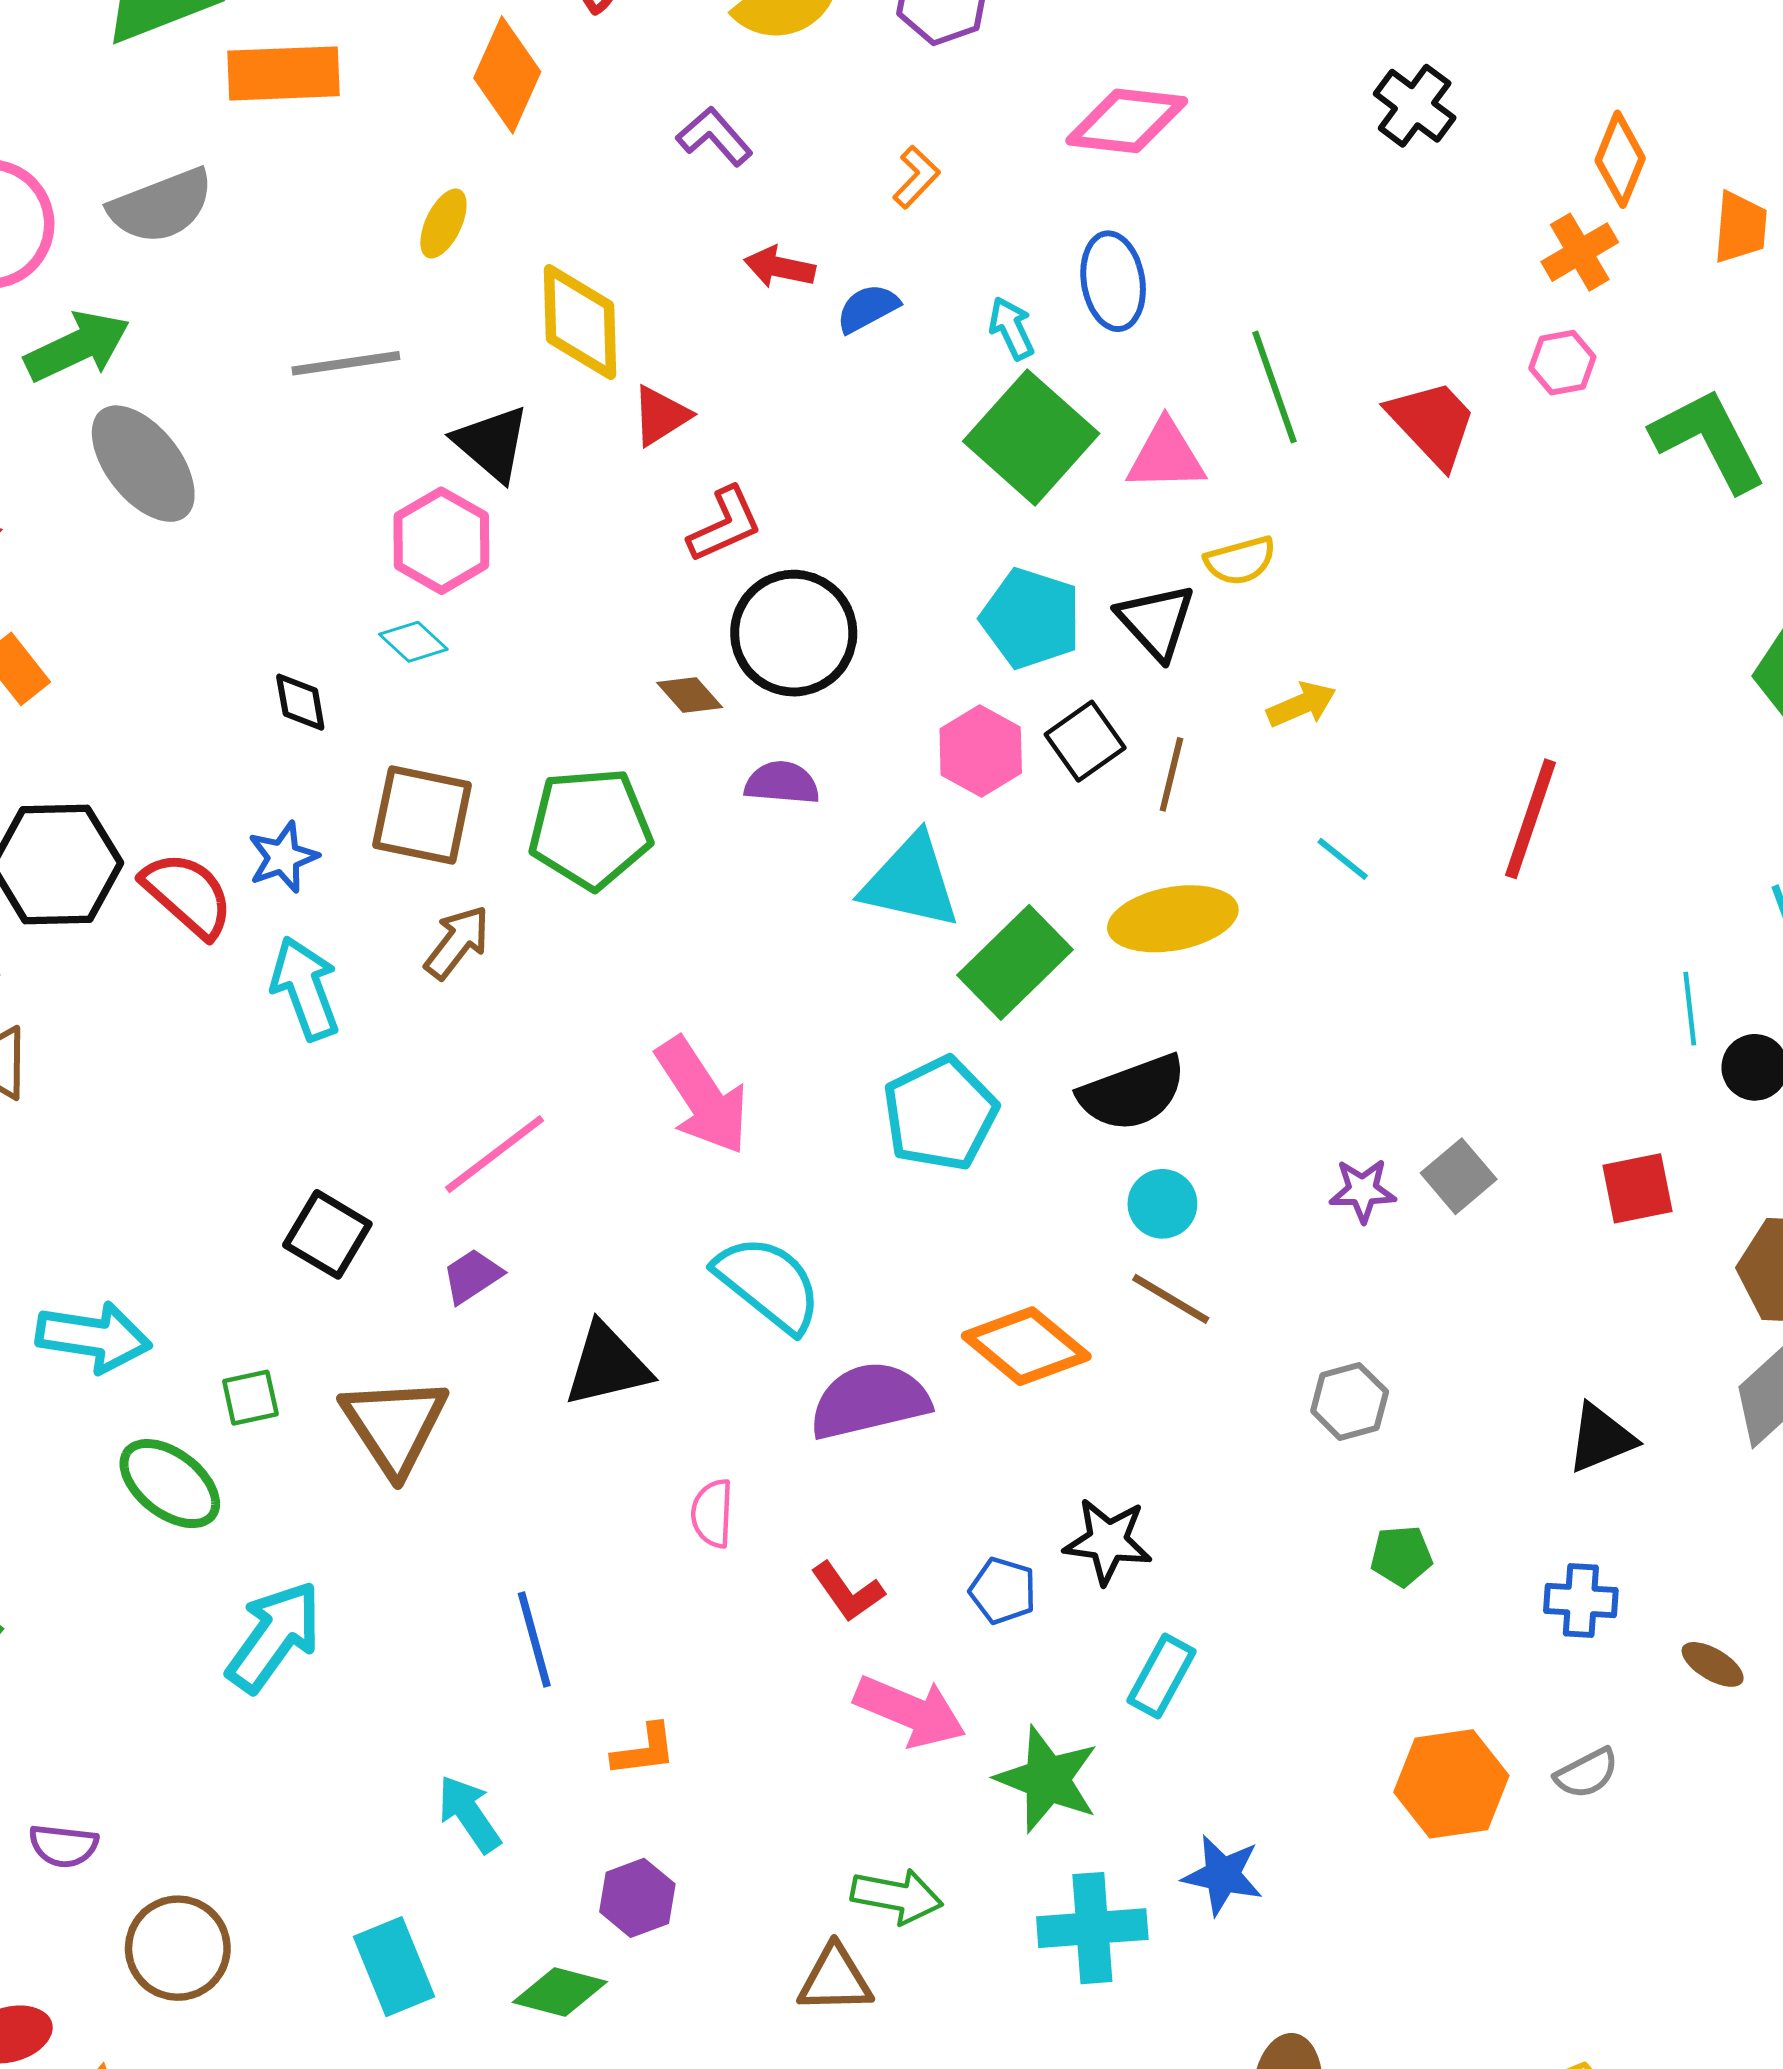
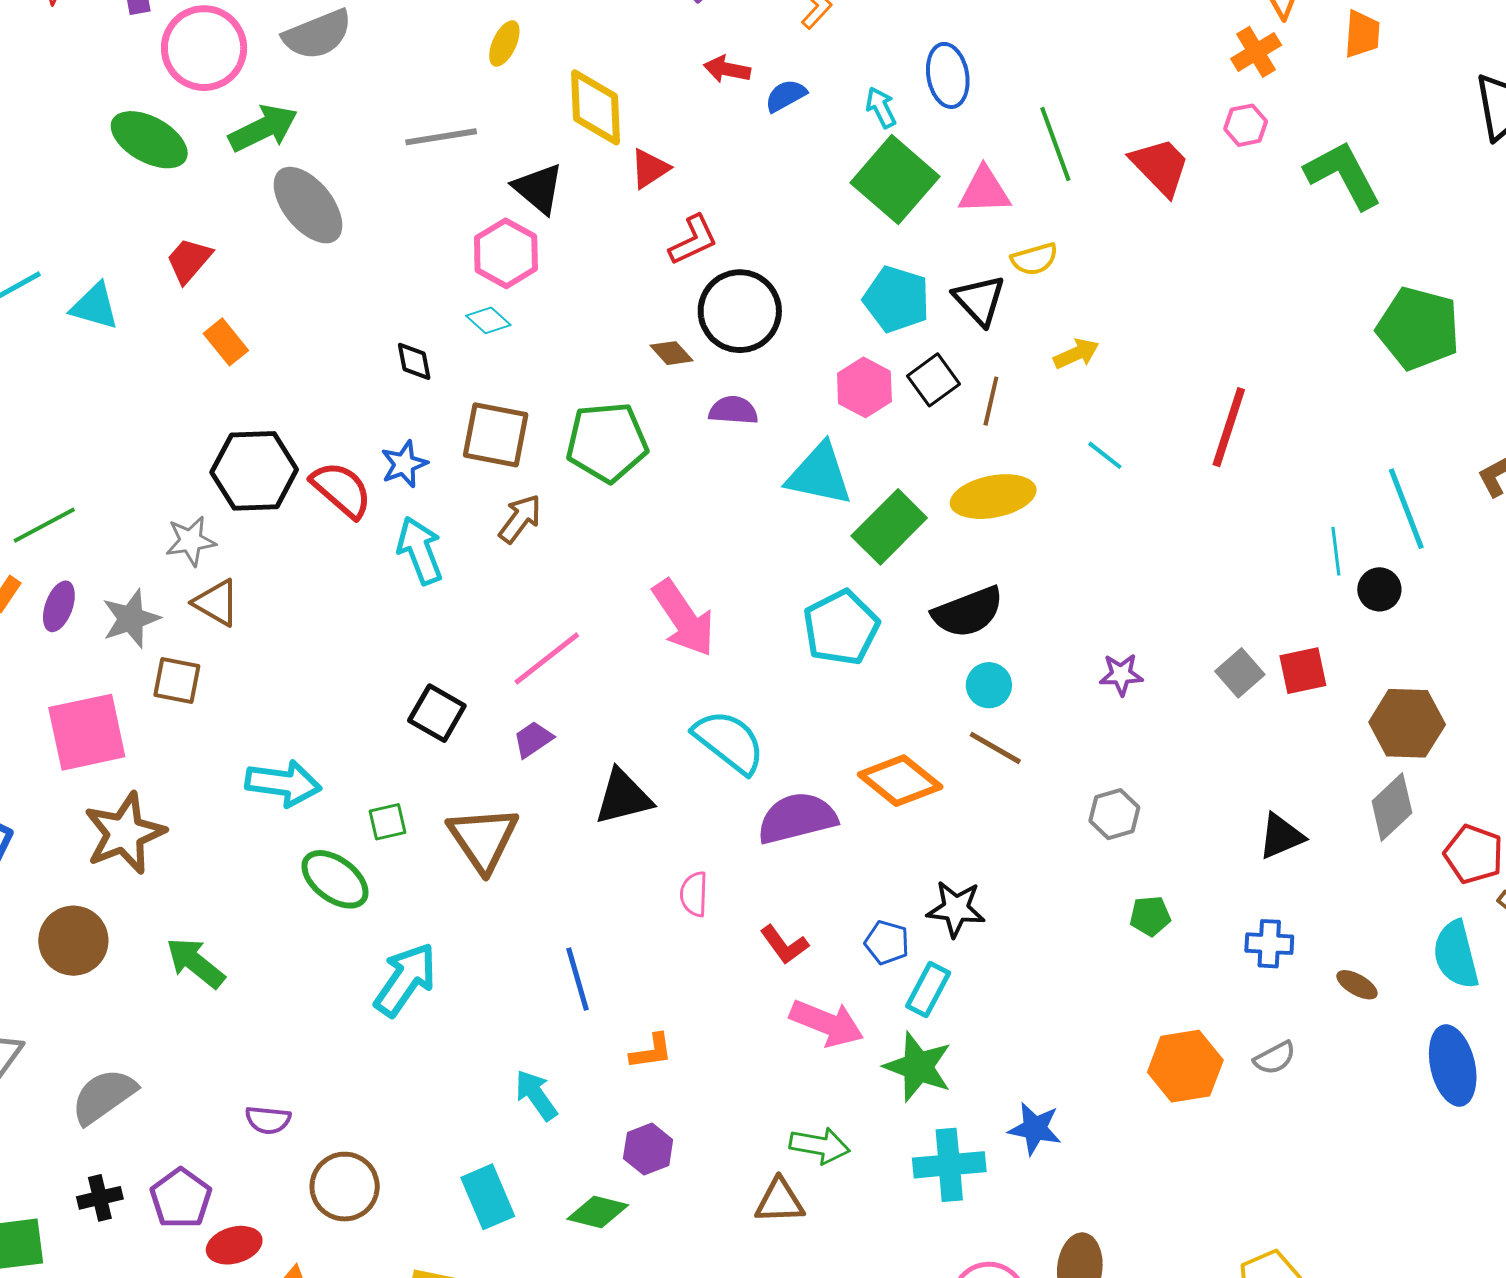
gray square: (1459, 1176) -> (1240, 673), moved
cyan rectangle: (1161, 1676) -> (928, 989), moved

